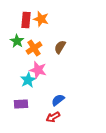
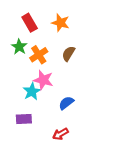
orange star: (41, 19) -> (60, 23), moved
red rectangle: (26, 20) -> (30, 23), turned -35
blue semicircle: (58, 100) -> (66, 103), moved

